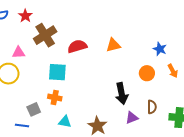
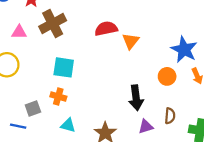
orange triangle: (113, 45) -> (131, 41), turned -42
red semicircle: (77, 46) -> (106, 29), moved
blue star: (160, 49) -> (184, 50), size x1.6
pink triangle: (19, 53) -> (19, 32), moved

